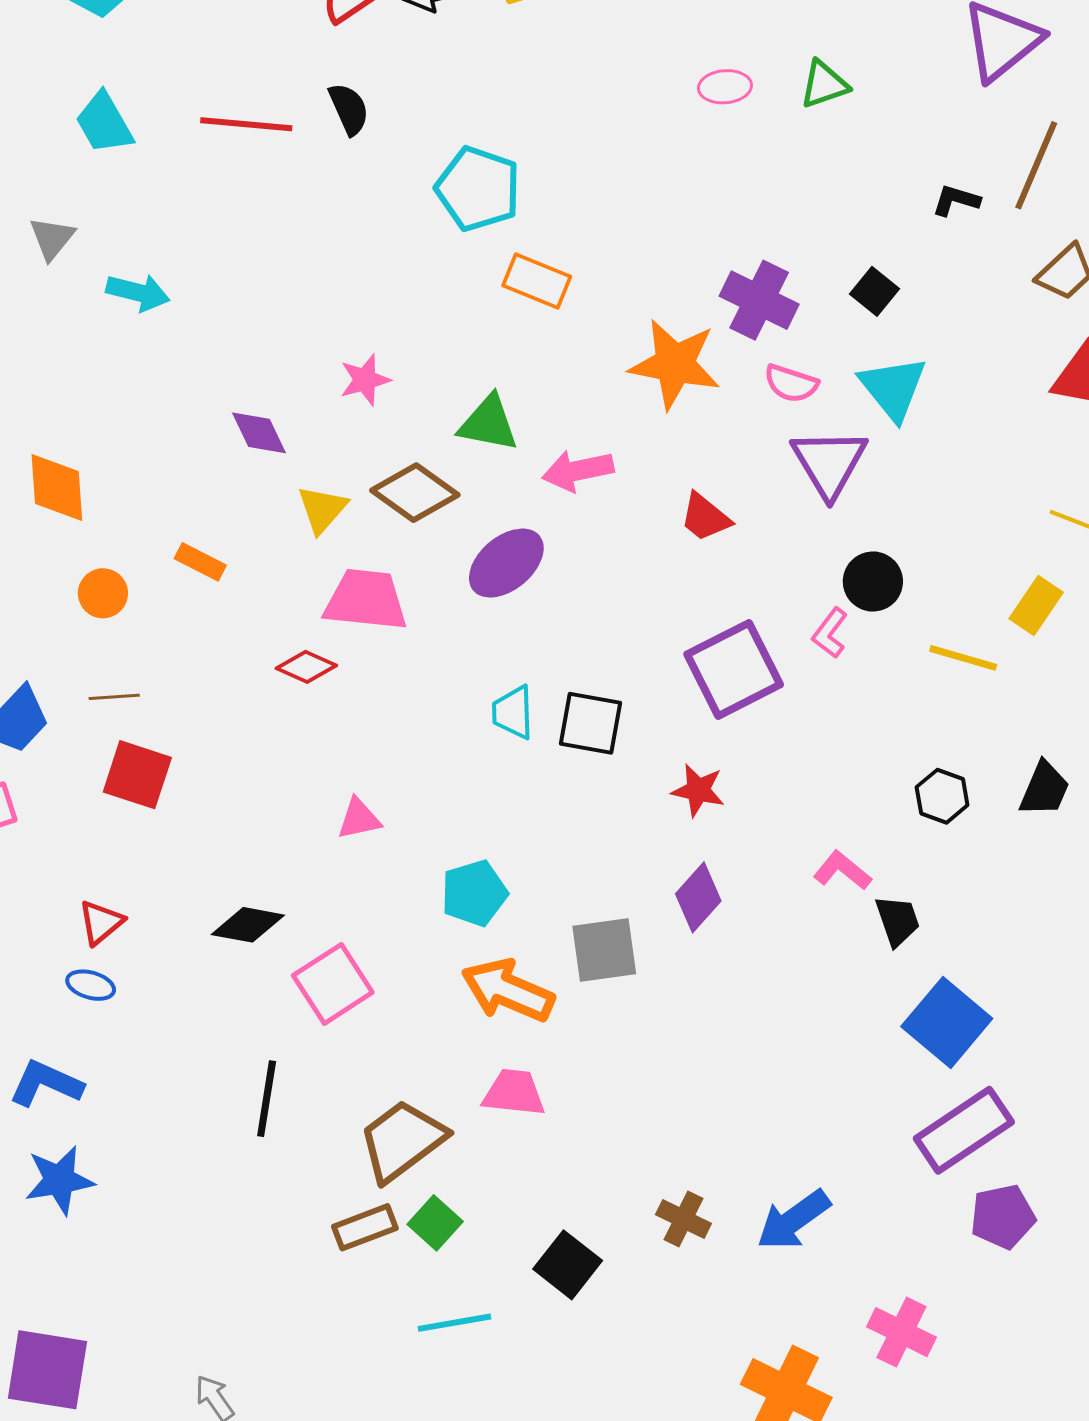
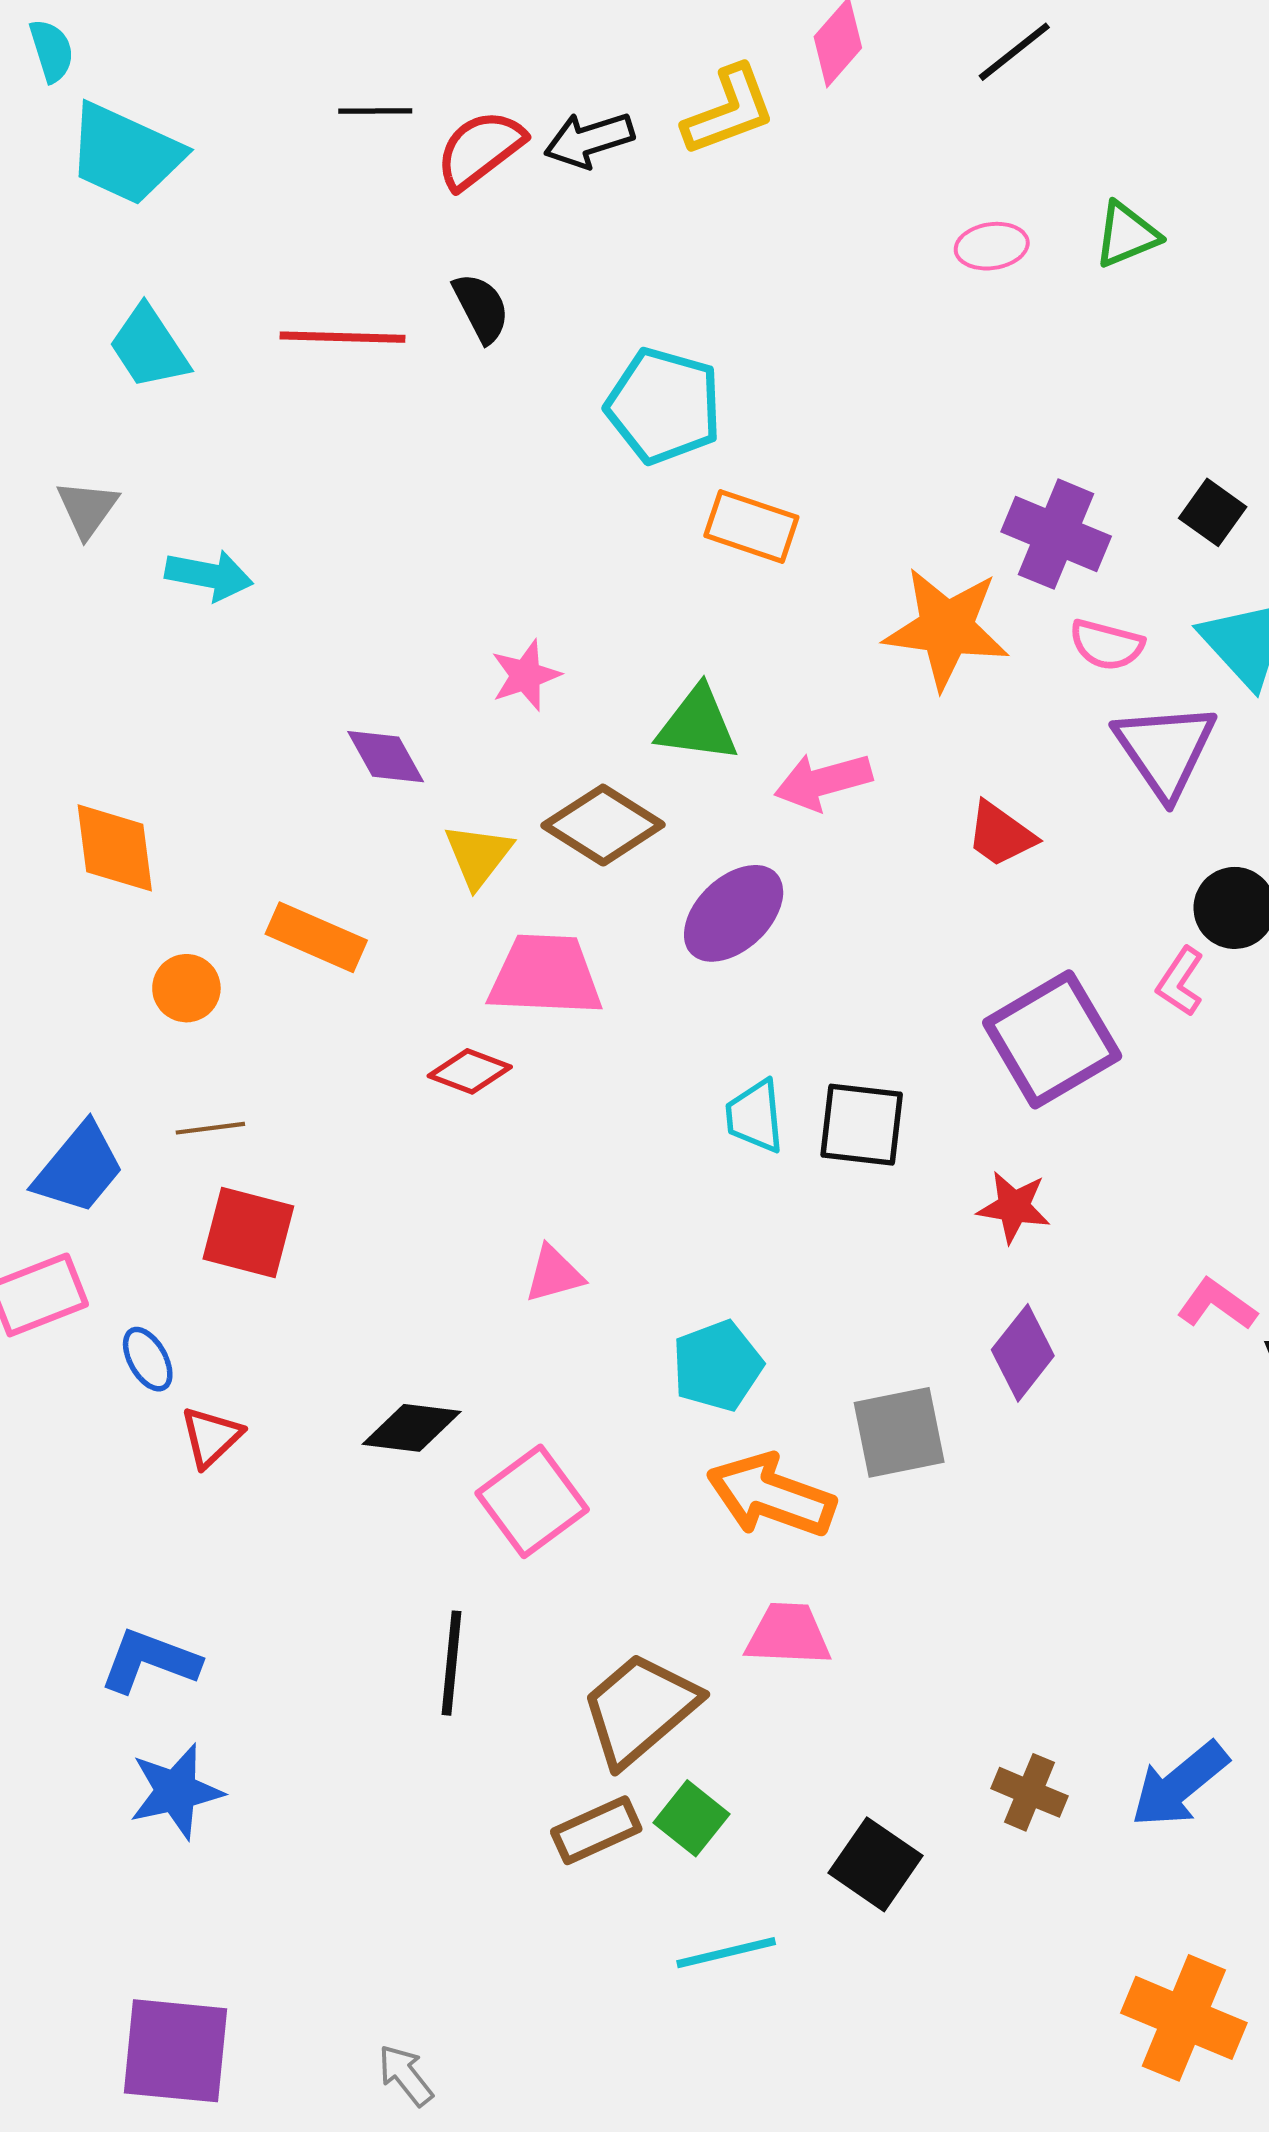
orange rectangle: (200, 562) -> (316, 937), size x1.4
blue ellipse: (91, 985) -> (148, 1359), moved, turned 48

